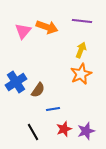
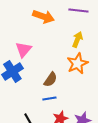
pink triangle: (23, 31) -> (23, 50), moved
brown semicircle: (38, 90) -> (50, 80), moved

